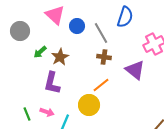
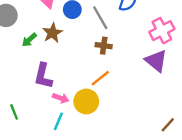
brown star: (60, 57) -> (52, 33), moved
purple triangle: (135, 70) -> (156, 61), moved
pink arrow: (47, 112) -> (61, 98), moved

